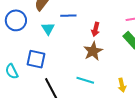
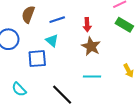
cyan triangle: (48, 29) -> (52, 40), moved
blue square: (36, 59) -> (37, 59), moved

